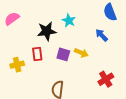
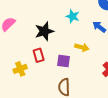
cyan star: (69, 21) -> (73, 16), moved
purple square: (63, 54) -> (64, 61), moved

